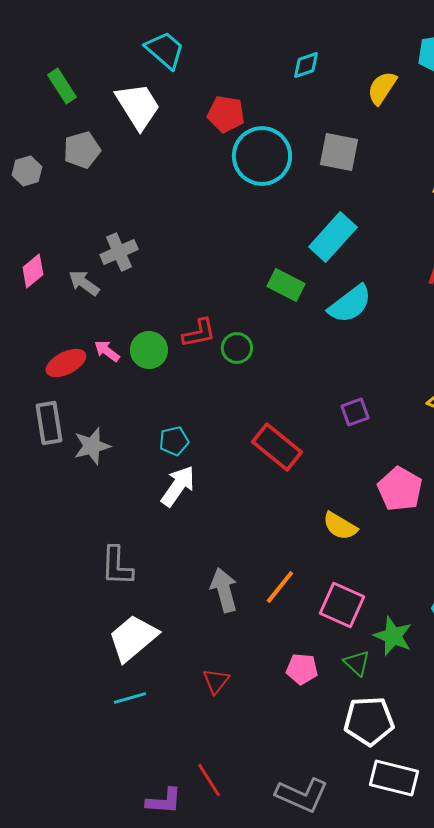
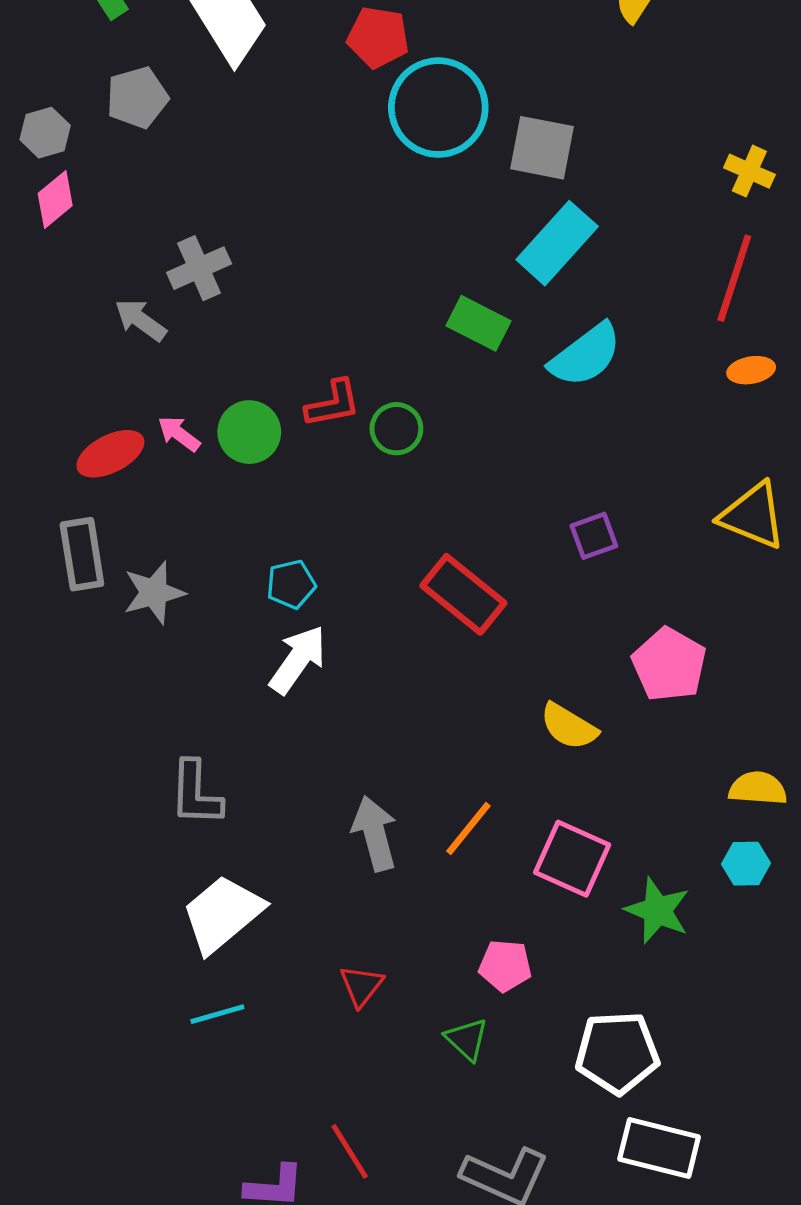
gray square: (339, 152) -> (542, 148), moved
pink diamond: (33, 271) -> (55, 200), moved
green triangle: (357, 663) -> (467, 1039), moved

